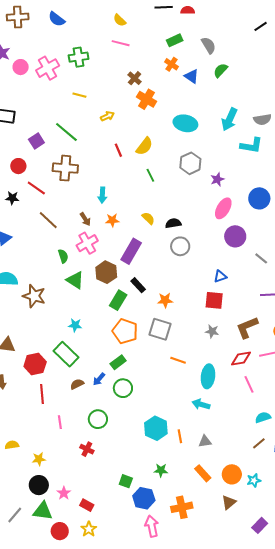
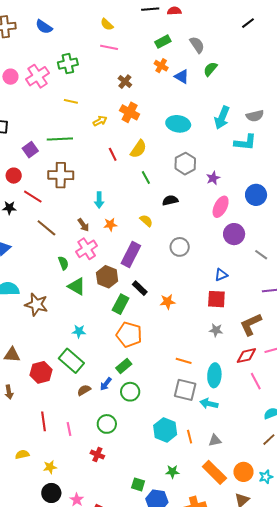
orange cross: (146, 99) -> (130, 112), moved
green line: (66, 132) -> (60, 139), turned -40
black semicircle: (173, 223) -> (170, 200), moved
gray square: (160, 329) -> (185, 390), moved
red line: (42, 394) -> (44, 421), moved
orange rectangle: (203, 473) -> (214, 472), size x1.4

